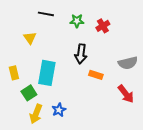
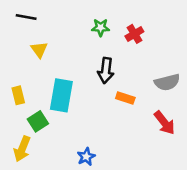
black line: (46, 14) -> (26, 17), moved
blue star: (59, 110) -> (86, 157), moved
yellow arrow: (36, 114) -> (22, 149), moved

